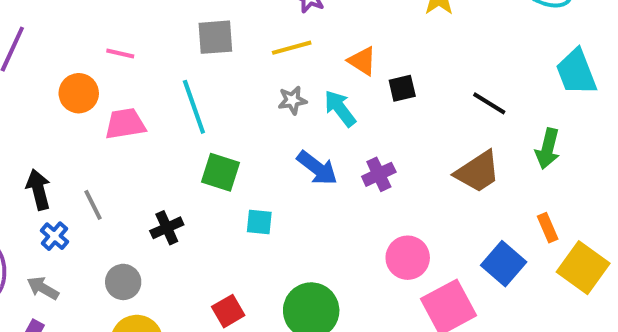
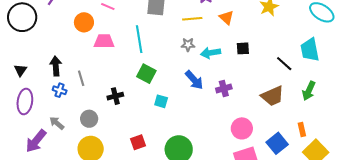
orange triangle: (362, 61) -> (226, 18), moved
cyan trapezoid: (576, 72) -> (310, 50), moved
cyan arrow: (340, 108) -> (211, 53), turned -72
blue cross: (54, 236) -> (60, 90), turned -32
pink circle: (408, 258) -> (242, 128), moved
gray arrow: (43, 288) -> (57, 123), moved

